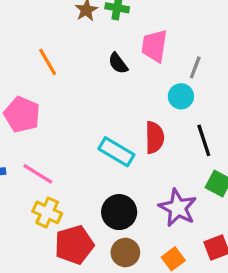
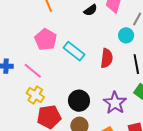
black semicircle: (118, 63) -> (91, 10), turned -96
pink pentagon: (22, 115) -> (46, 39), moved
cyan rectangle: (116, 152) -> (74, 51), moved

